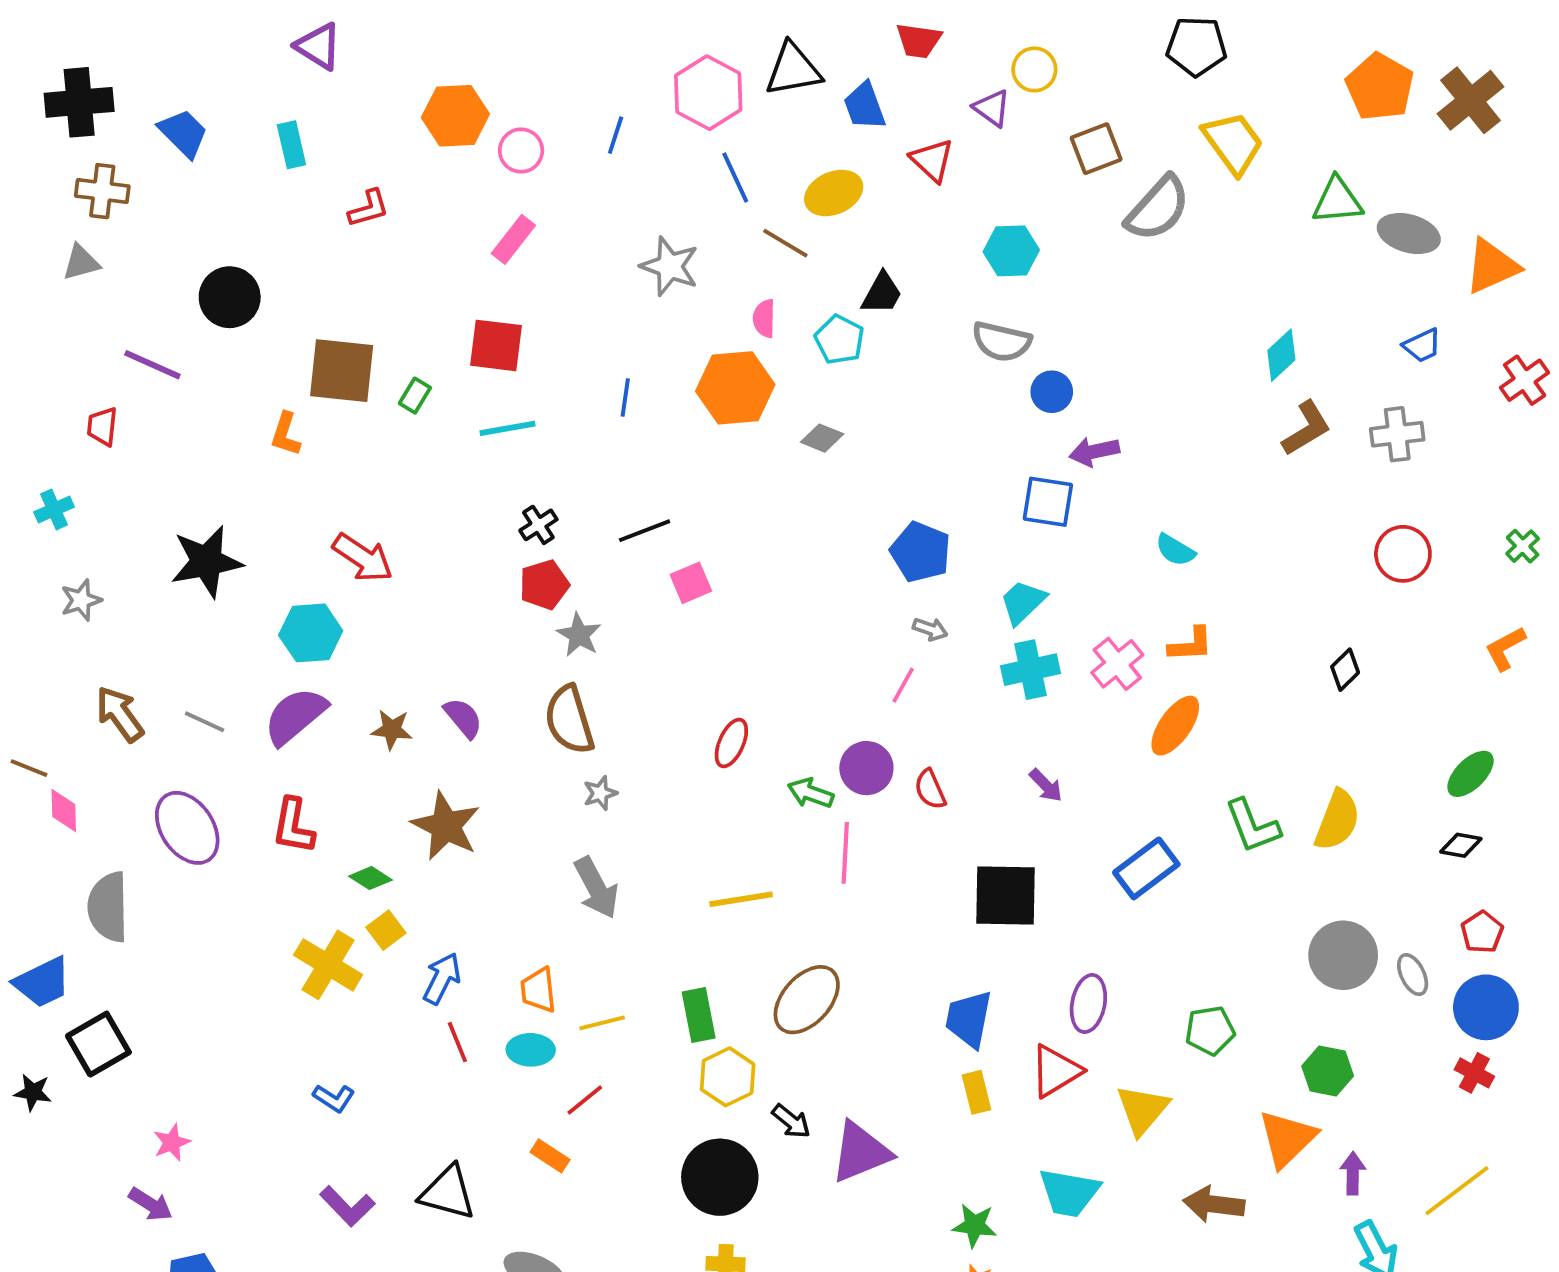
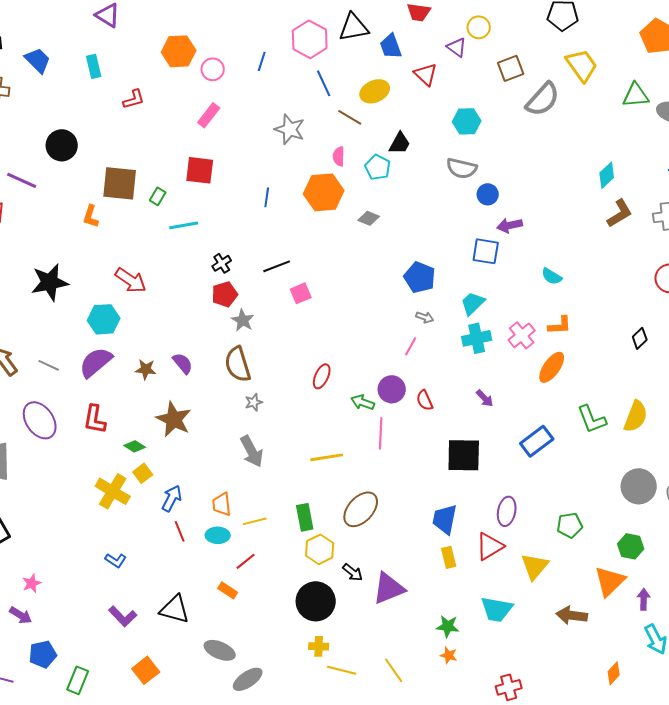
cyan line: (508, 428) -> (184, 225), moved

